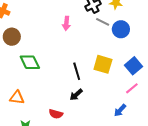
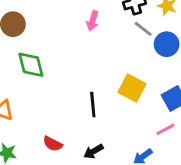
black line: (77, 71) -> (93, 105), moved
black arrow: (76, 95) -> (93, 151), moved

